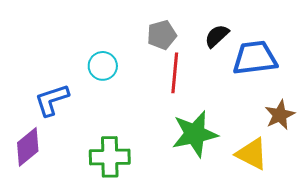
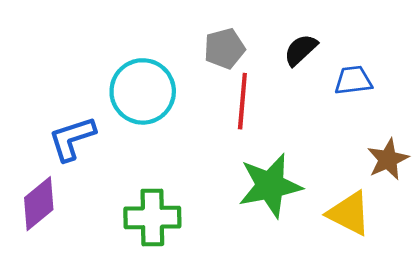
blue trapezoid: (255, 58) -> (353, 80), size x0.6
cyan circle: (103, 66) -> (143, 91), size x1.6

